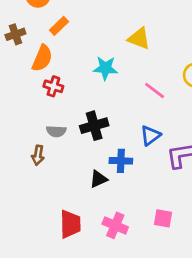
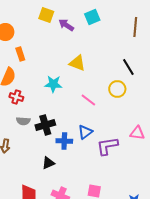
orange rectangle: (59, 26) -> (20, 54), turned -64
gray semicircle: (56, 131) -> (23, 121), moved
blue cross: (121, 161) -> (64, 141), moved

